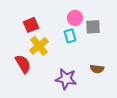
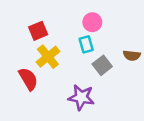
gray square: (93, 27) -> (102, 65), moved, turned -35
brown semicircle: (97, 69) -> (132, 55), moved

